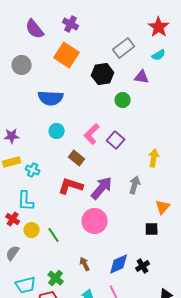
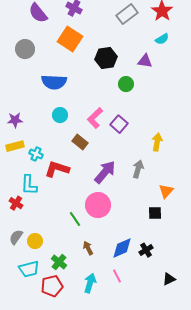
gray rectangle: (124, 48) -> (127, 14), moved
red L-shape: (71, 186) -> (57, 169), moved
yellow circle: (32, 230) -> (35, 241), moved
green line: (54, 235) -> (75, 219), moved

